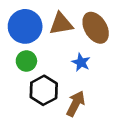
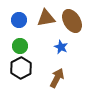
blue circle: (25, 26) -> (19, 20), size x0.6
black hexagon: (44, 90) -> (21, 68), moved

